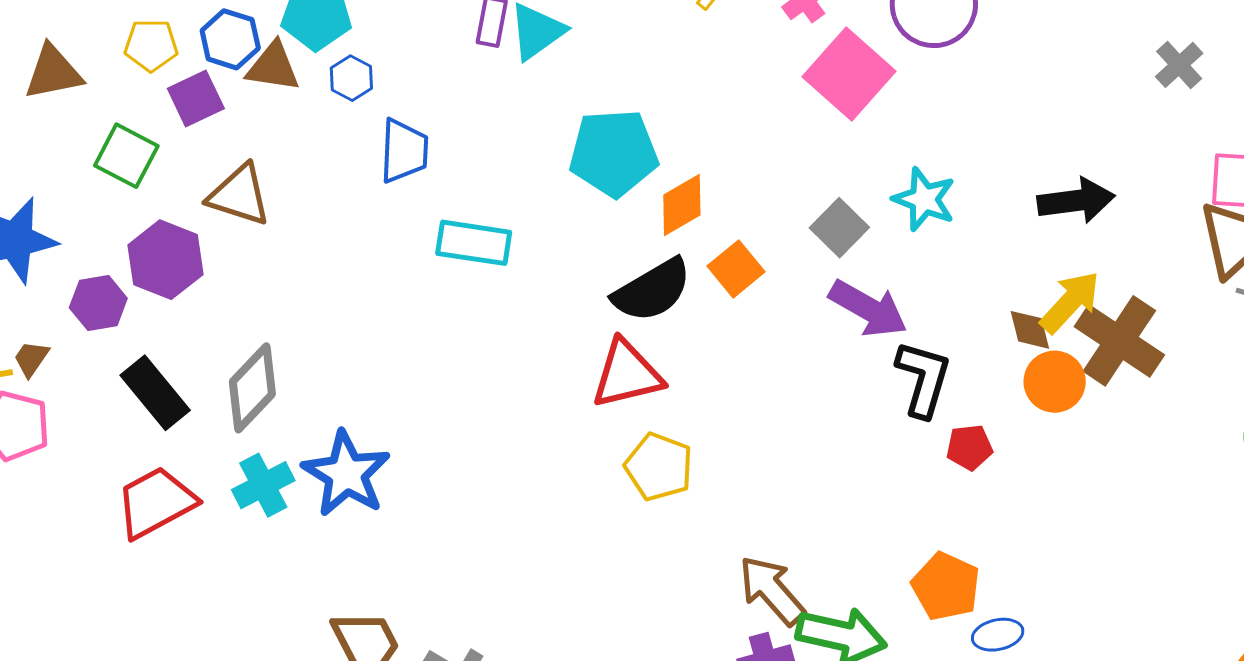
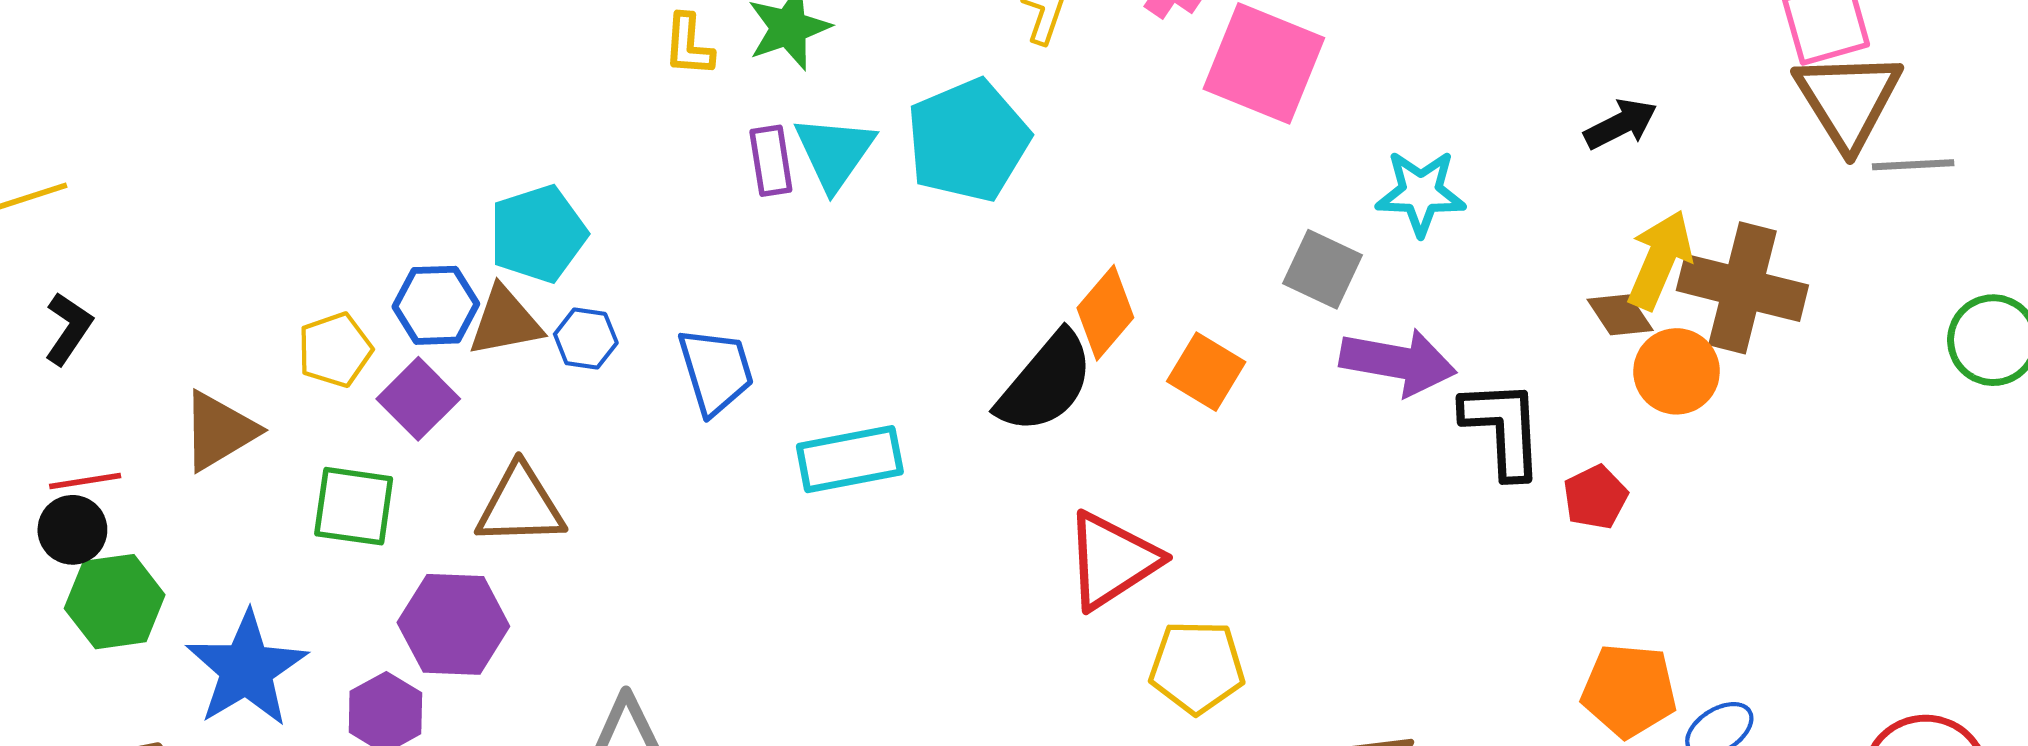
blue hexagon: (351, 78) -> (586, 339), moved
cyan pentagon: (614, 153) -> (968, 140), moved
black arrow: (1076, 201) -> (1621, 124), size x0.7
black semicircle: (652, 290) -> (1046, 383), moved

